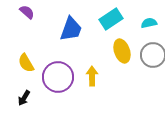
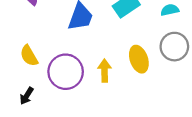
yellow ellipse: (122, 51) -> (139, 59), moved

